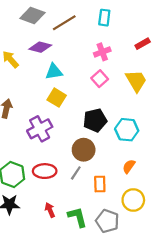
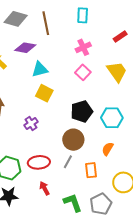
brown line: (64, 23) -> (46, 23), turned -65
purple cross: (40, 129) -> (31, 124), size x0.6
orange semicircle: (129, 166) -> (108, 149), moved
red arrow: (50, 210) -> (44, 188), moved
gray pentagon: (107, 221) -> (101, 204), turned 30

